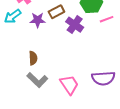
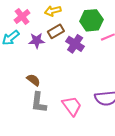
brown semicircle: (33, 58) -> (33, 80), turned -48
gray L-shape: (37, 80) -> (39, 102), turned 55

